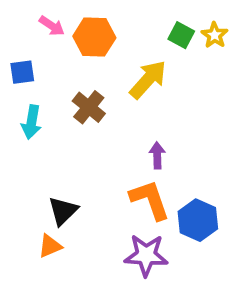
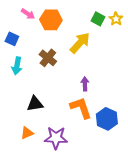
blue square: (22, 72) -> (12, 39), turned 32
black triangle: (63, 211) -> (35, 104), moved, turned 36
purple star: (146, 255) -> (56, 138), moved

